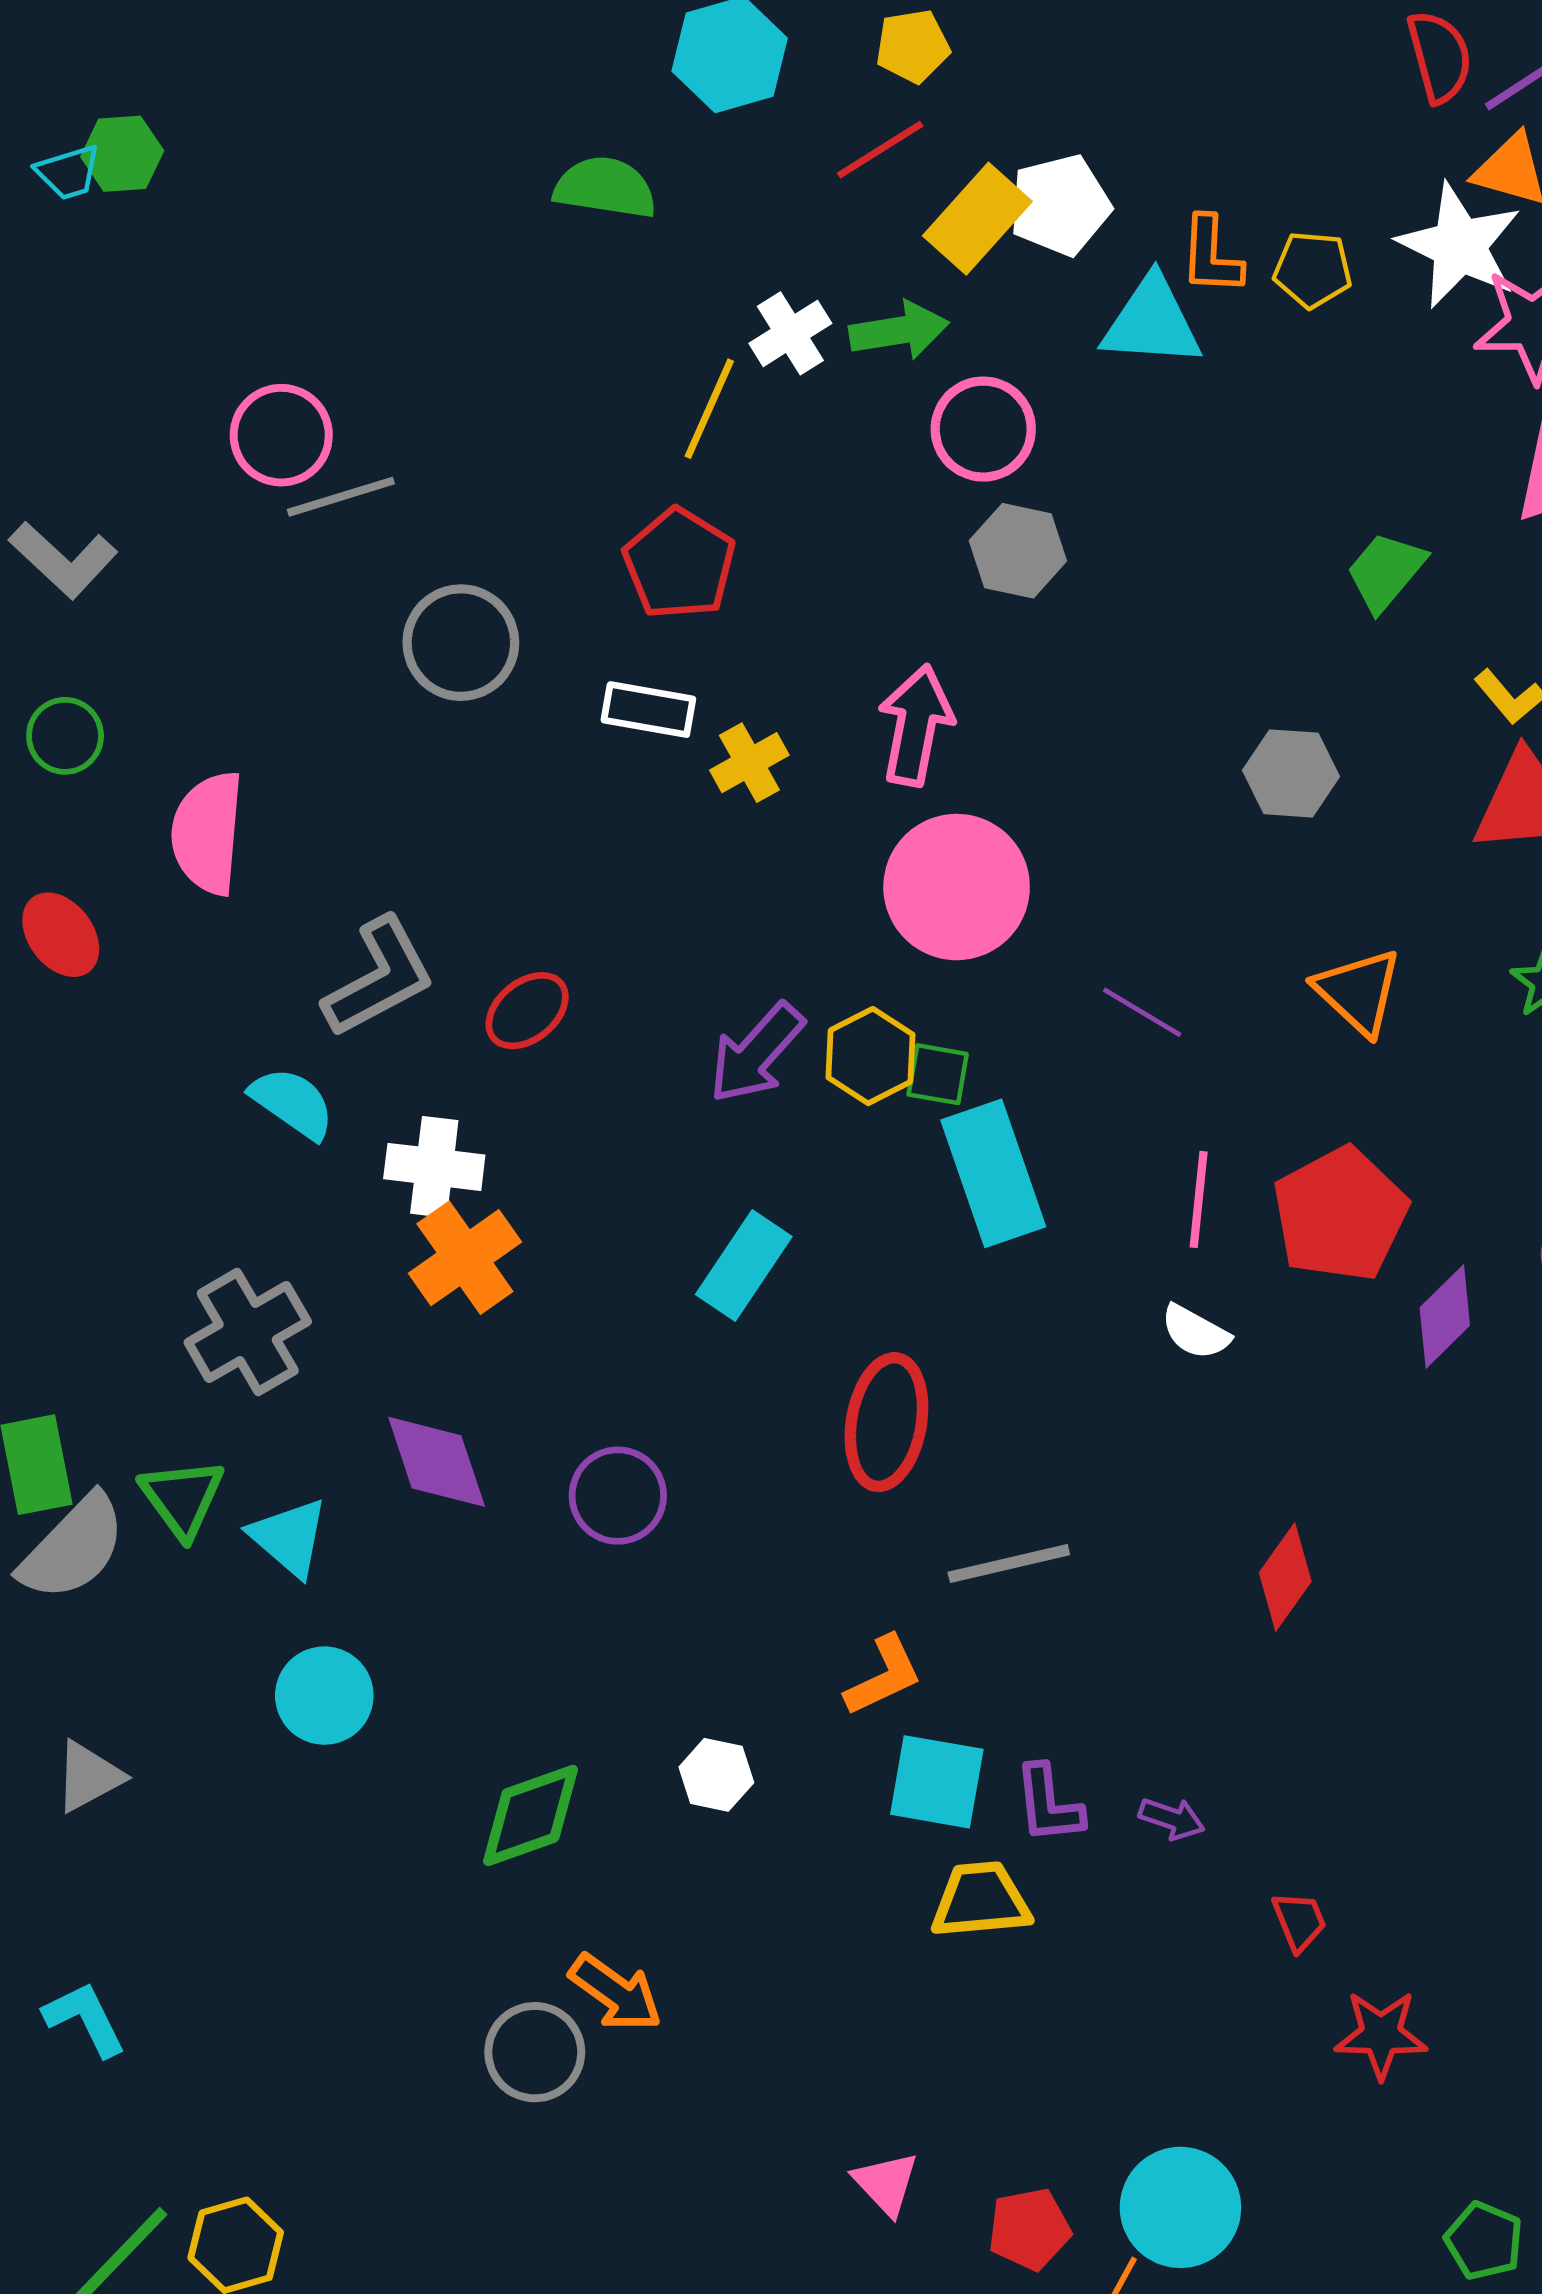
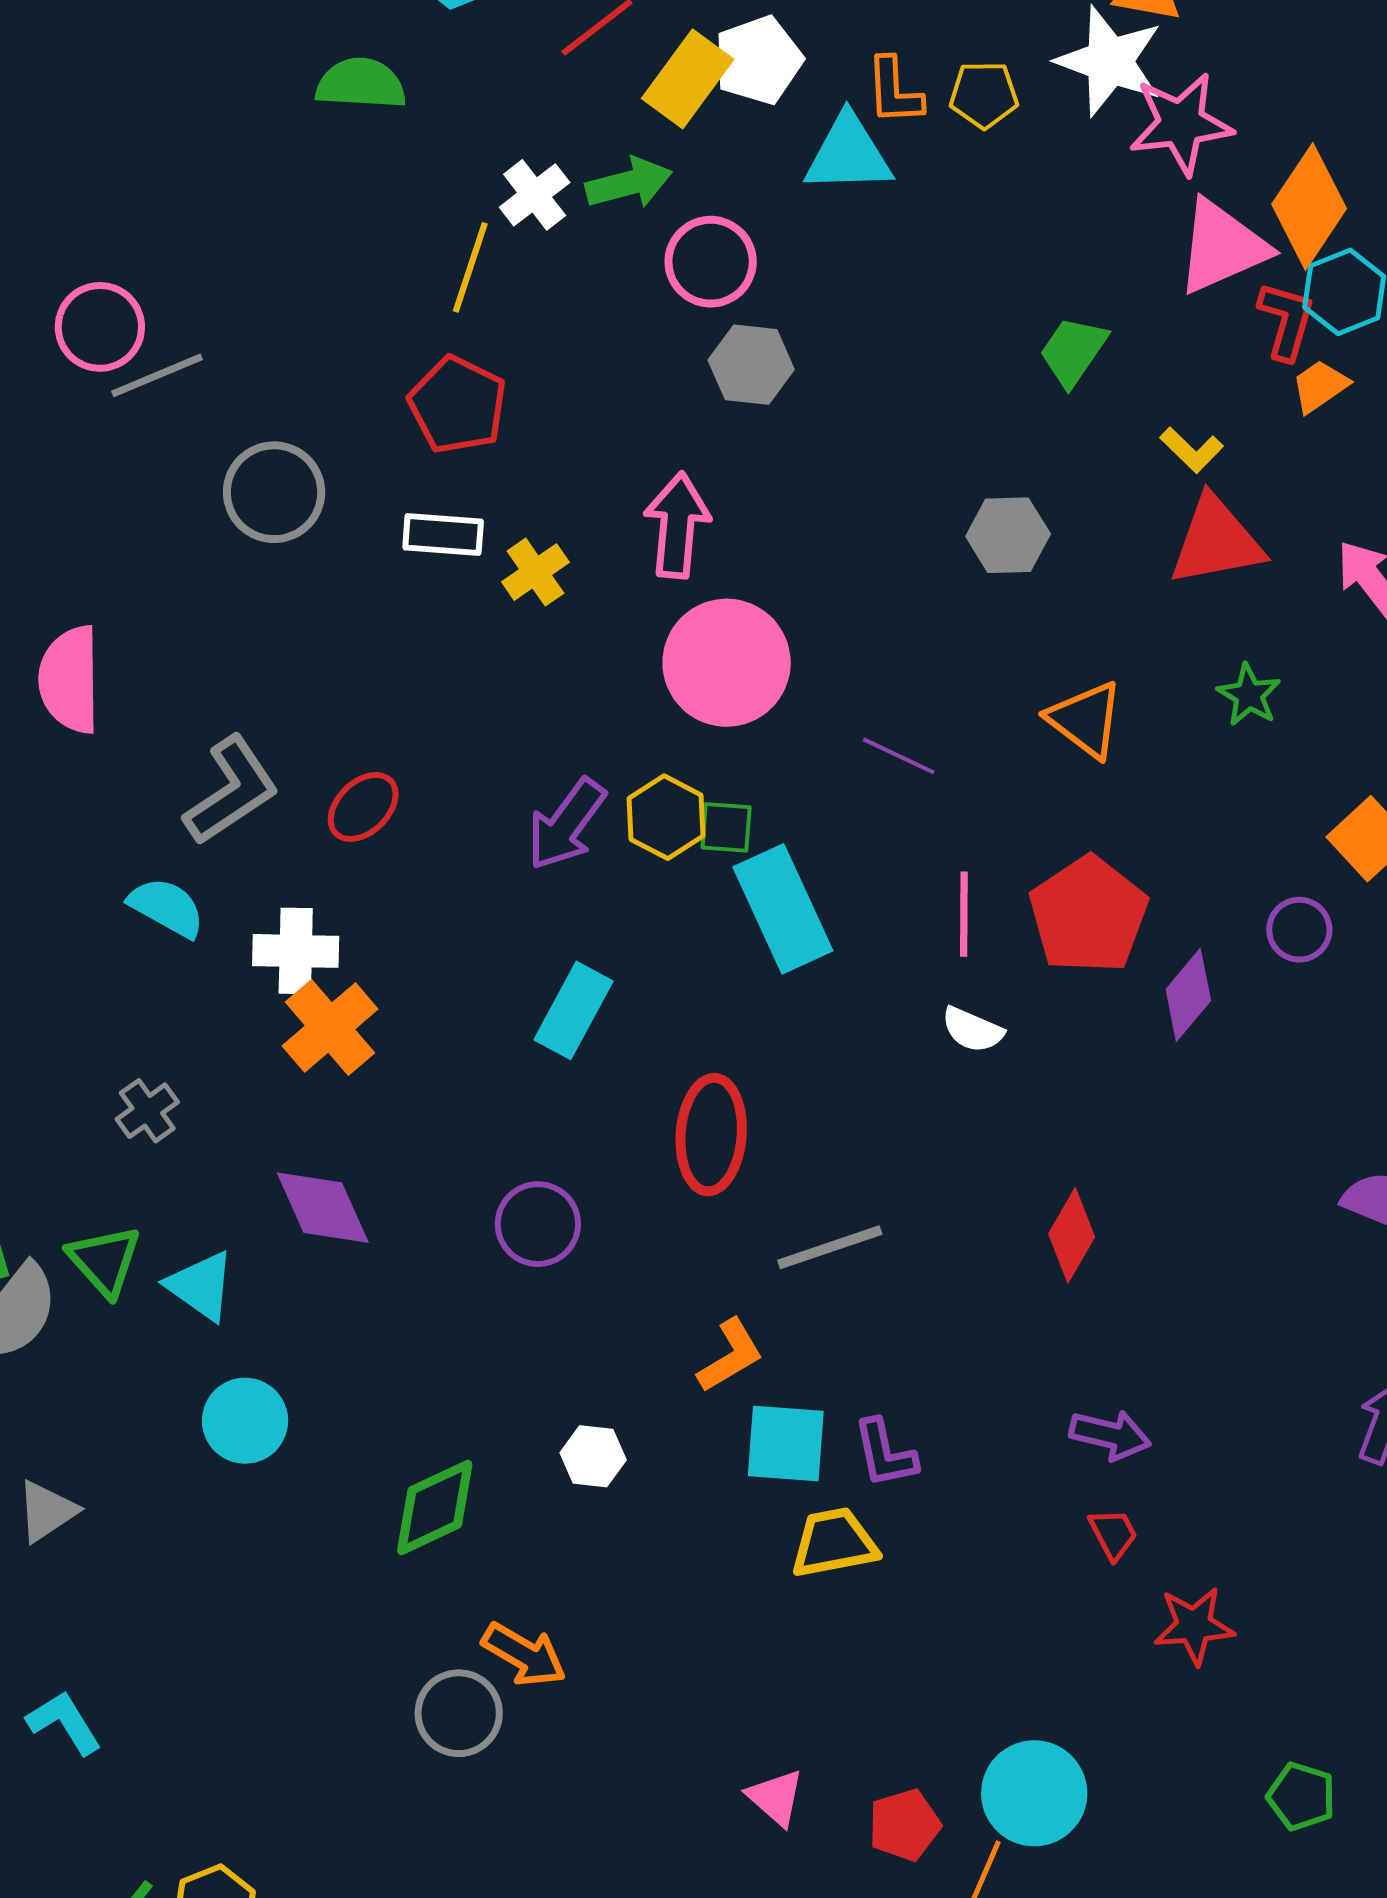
gray cross: (248, 1332) -> (147, 1111), size x0.6
purple circle: (618, 1496) -> (538, 1224), moved
purple arrow: (1172, 1819) -> (1110, 1435), moved, size x1.4

